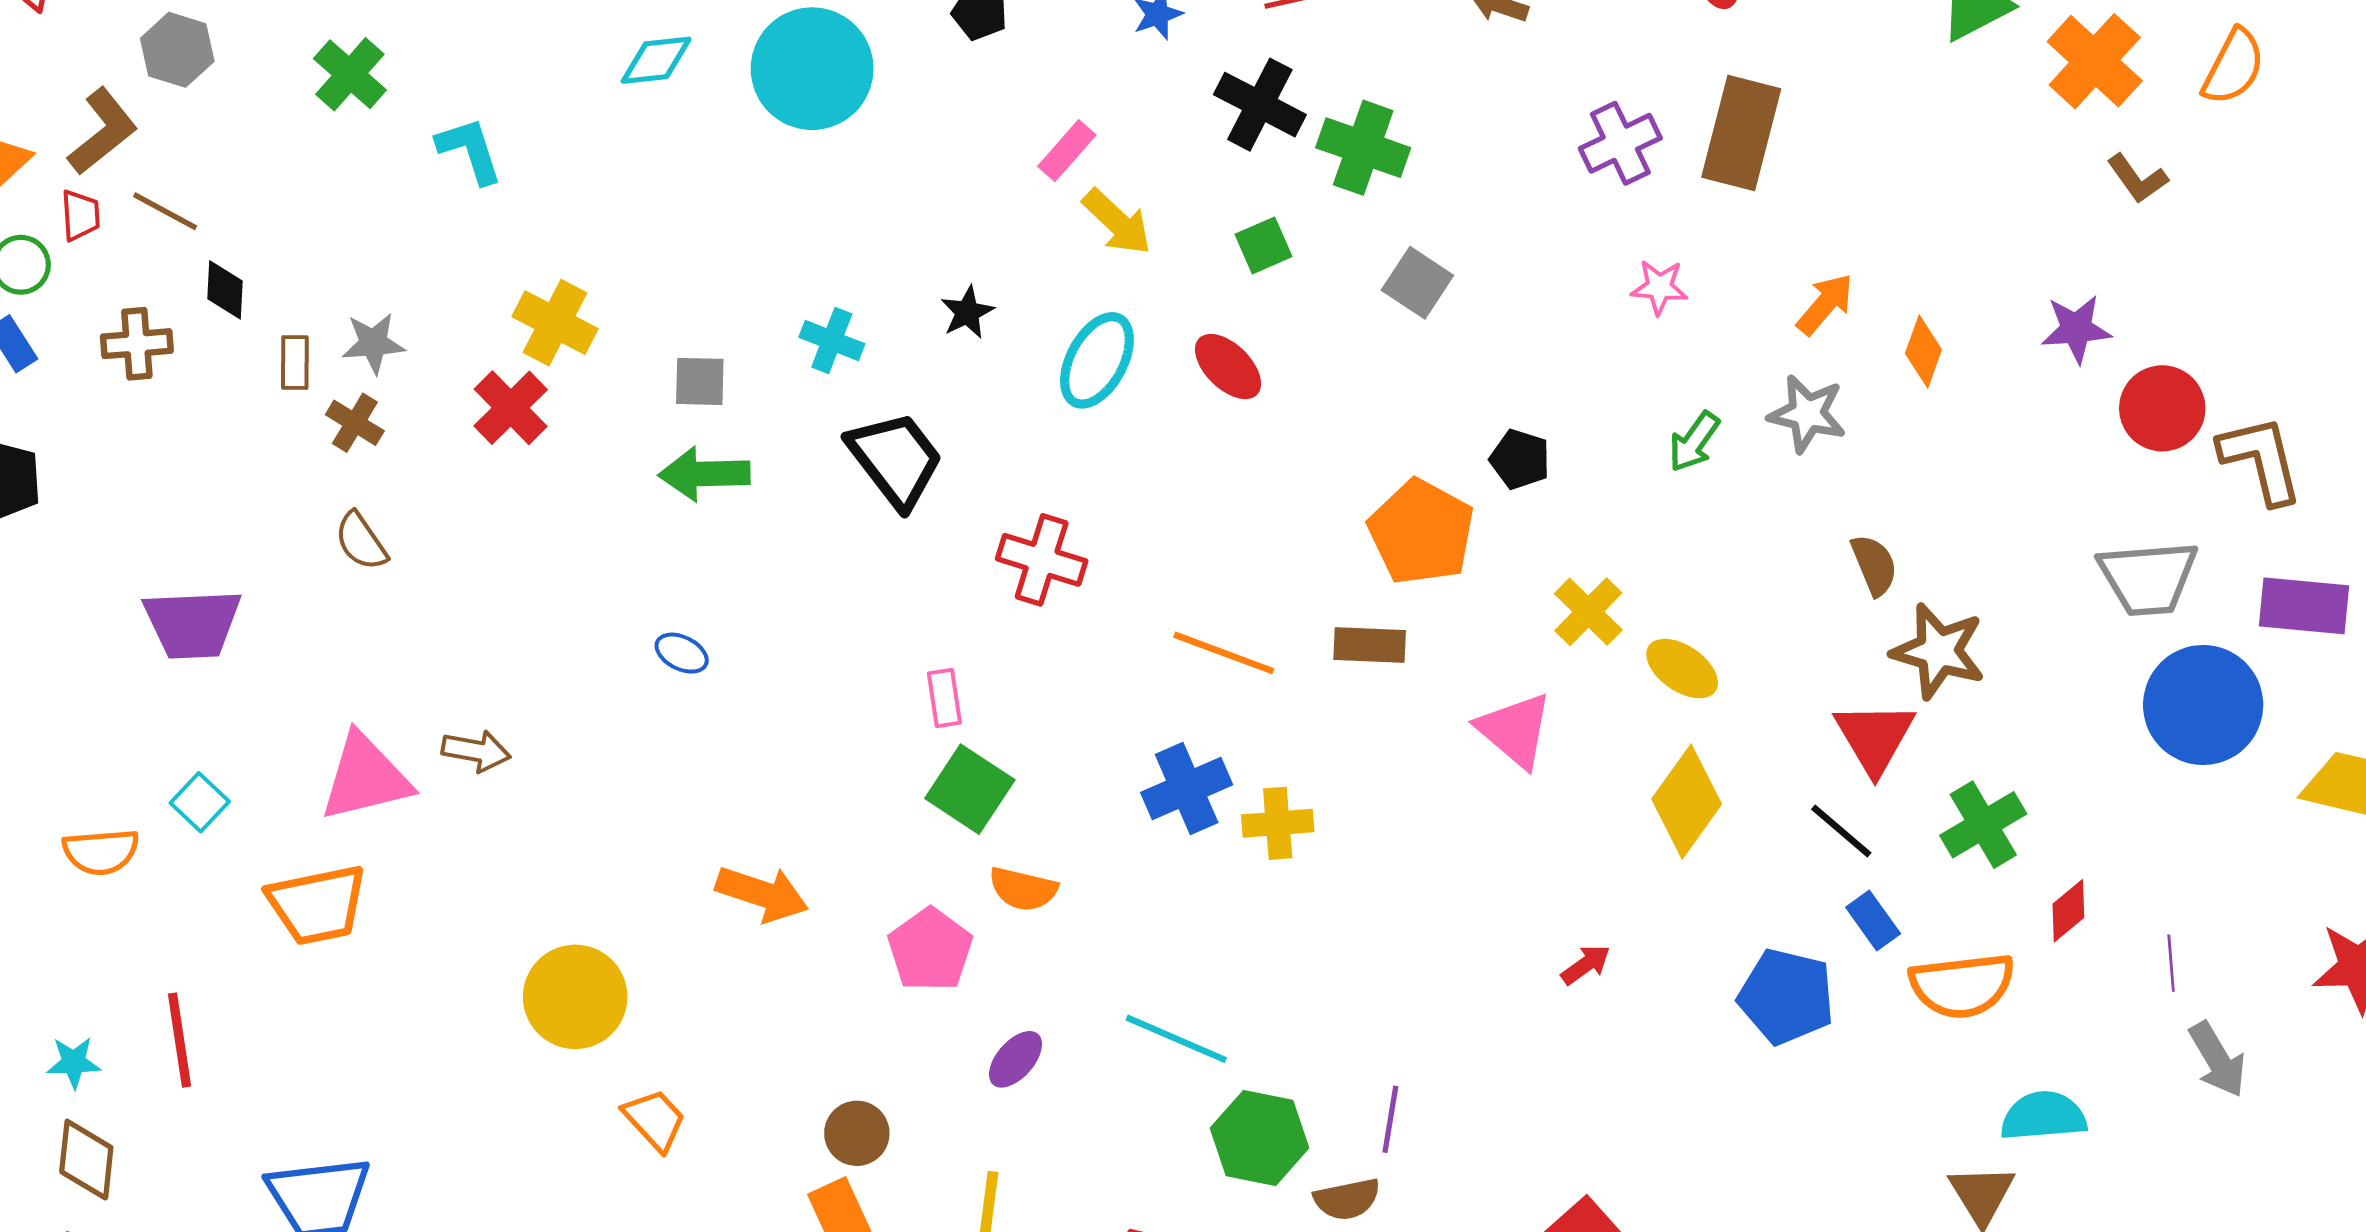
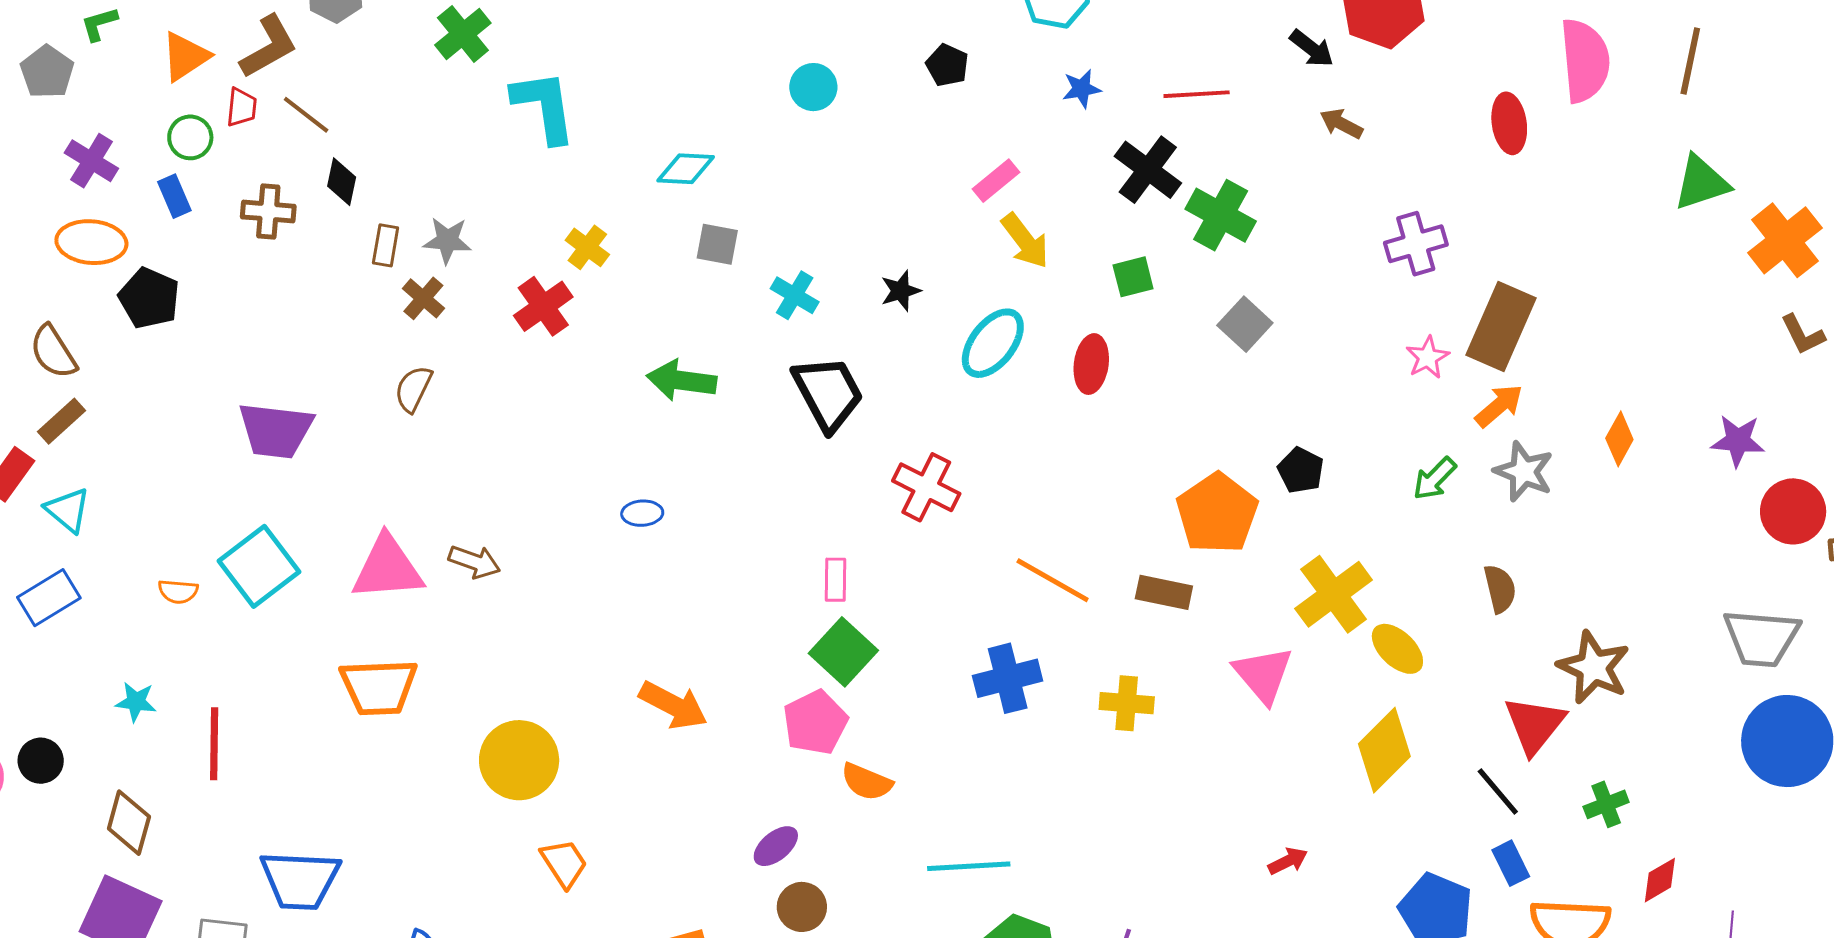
cyan diamond: (656, 60) -> (686, 169), moved
cyan circle: (812, 69) -> (813, 87), size x0.5
brown rectangle: (1741, 133) -> (1501, 327), moved
cyan L-shape: (470, 150) -> (544, 106), size x1.4
pink star: (1659, 287) -> (1428, 357), turned 30
orange arrow: (1825, 304) -> (1499, 406), moved
yellow cross: (555, 323) -> (587, 247), size x0.7
red ellipse: (1228, 367) -> (1091, 364), turned 44
gray square: (700, 381) -> (717, 244), moved
brown semicircle: (361, 541) -> (413, 389), turned 51
brown semicircle: (1874, 565) -> (1500, 589), moved
yellow cross: (1588, 612) -> (1334, 594), size x1.4
blue ellipse: (682, 653) -> (642, 513), turned -39
cyan square: (200, 802) -> (259, 566), size x1.8
yellow cross: (1278, 823) -> (1127, 703), moved
green cross: (1983, 825) -> (1606, 804), size x0.7
orange semicircle: (101, 852) -> (178, 591), size x0.7
orange semicircle: (1023, 889) -> (867, 782), moved
orange trapezoid: (317, 905) -> (379, 687), moved
pink pentagon: (930, 950) -> (815, 722), moved
cyan line: (1176, 1039) -> (969, 866), turned -36
purple ellipse: (1016, 1059) -> (776, 846), moved
cyan star: (74, 1062) -> (136, 702), moved
brown circle: (857, 1133) -> (802, 907), moved

